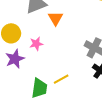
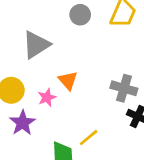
orange triangle: (56, 18) -> (68, 81), moved

